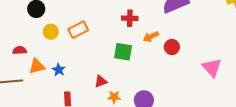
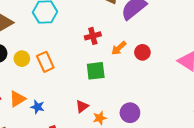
orange rectangle: (78, 30) -> (45, 62), turned -72
yellow circle: (51, 32) -> (22, 59), moved
orange triangle: (37, 66) -> (17, 99), moved

